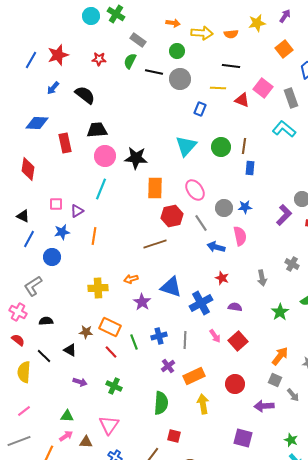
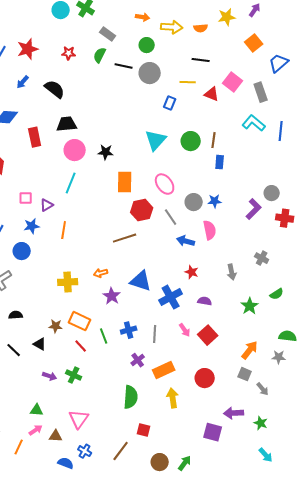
black star: (136, 158) -> (106, 152), size x0.7
green cross: (114, 386) -> (74, 375), moved
purple arrow: (264, 406) -> (234, 413), moved
green star: (291, 440) -> (261, 423), moved

